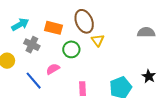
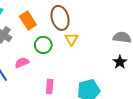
orange rectangle: (54, 28) -> (28, 21), turned 36
black star: (149, 76) -> (120, 62), moved

